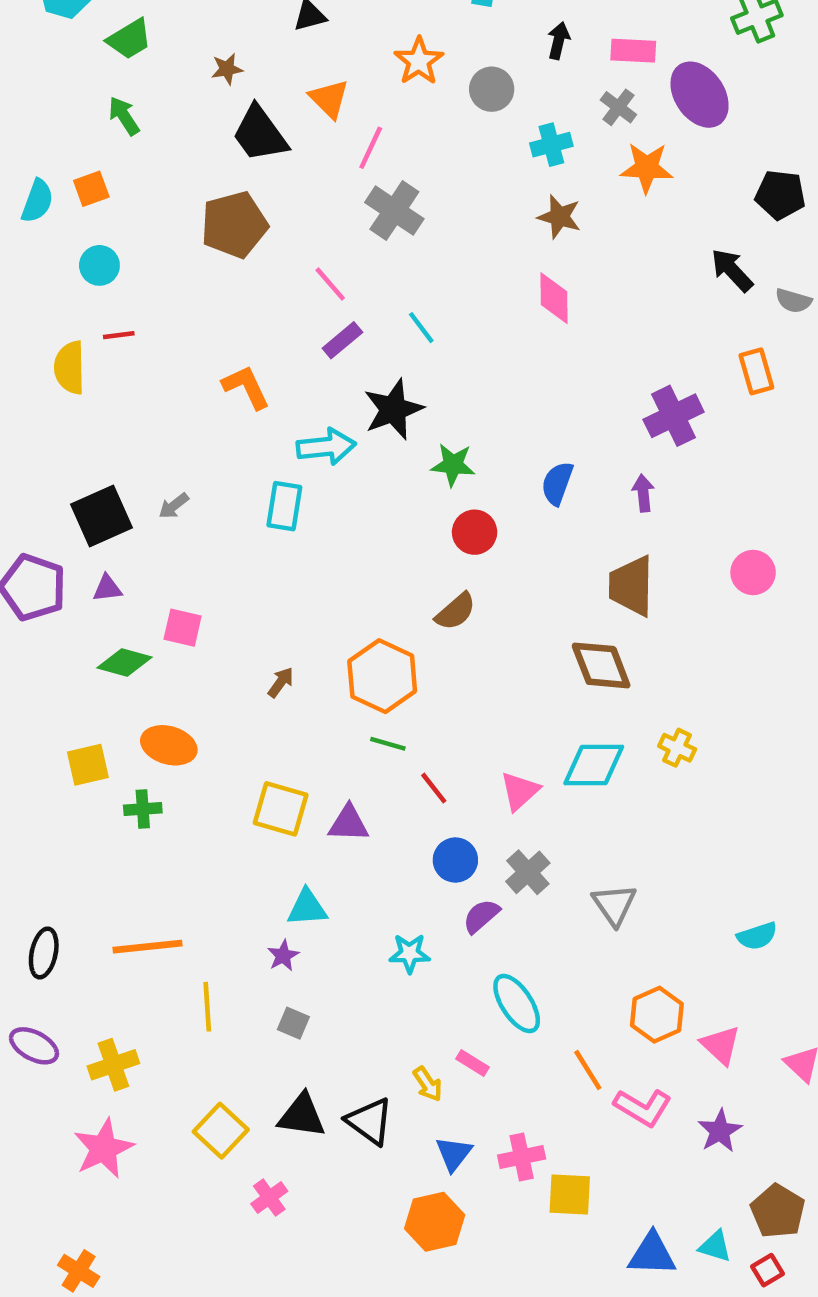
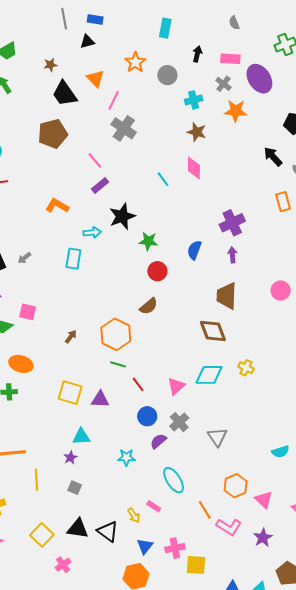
cyan line: (421, 328) -> (163, 179), moved
orange L-shape: (246, 387) -> (57, 206), turned -35
purple cross: (674, 416) -> (232, 223), moved
cyan arrow: (326, 447) -> (92, 233), size x0.7

